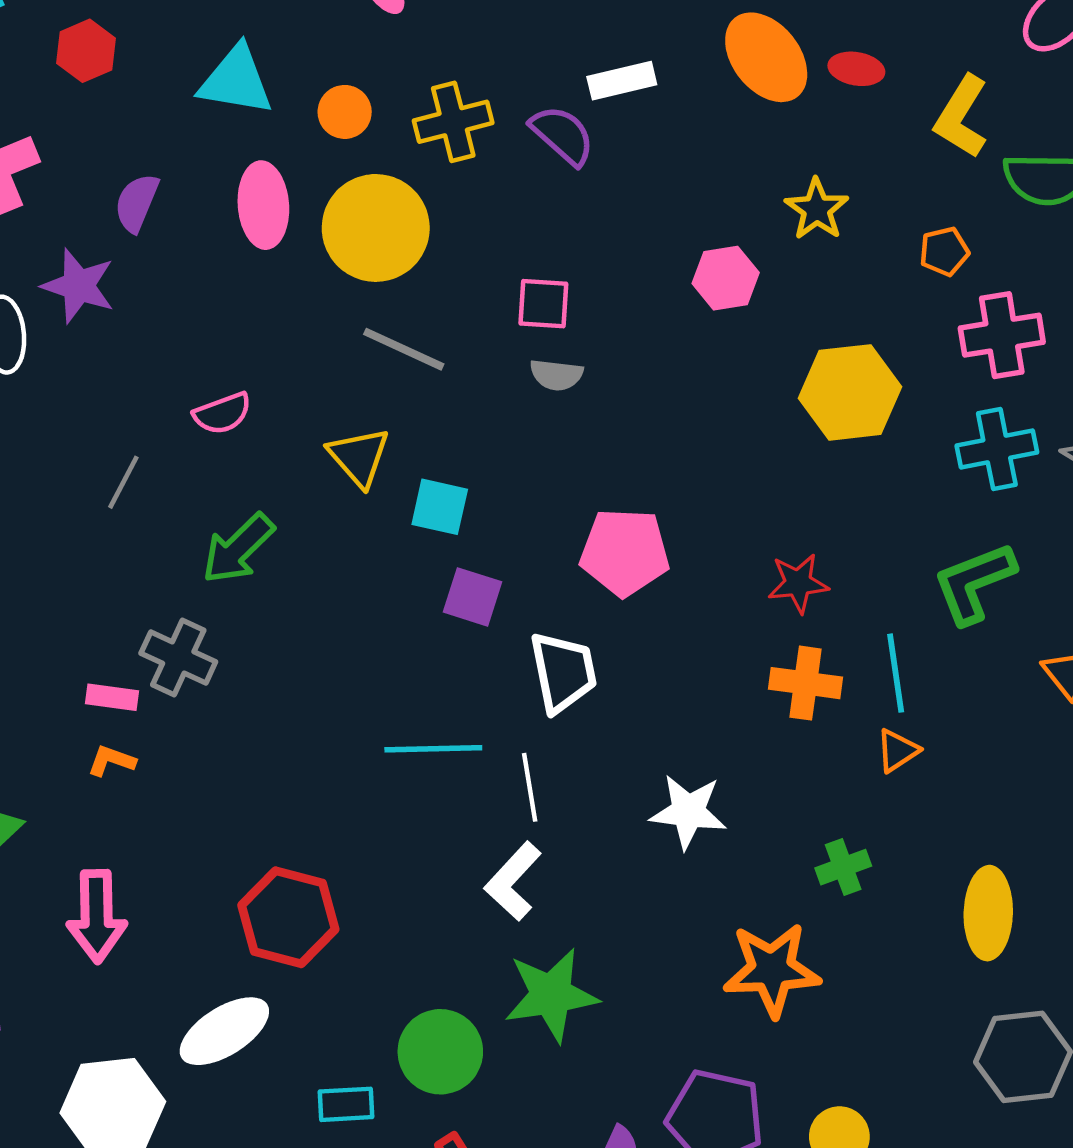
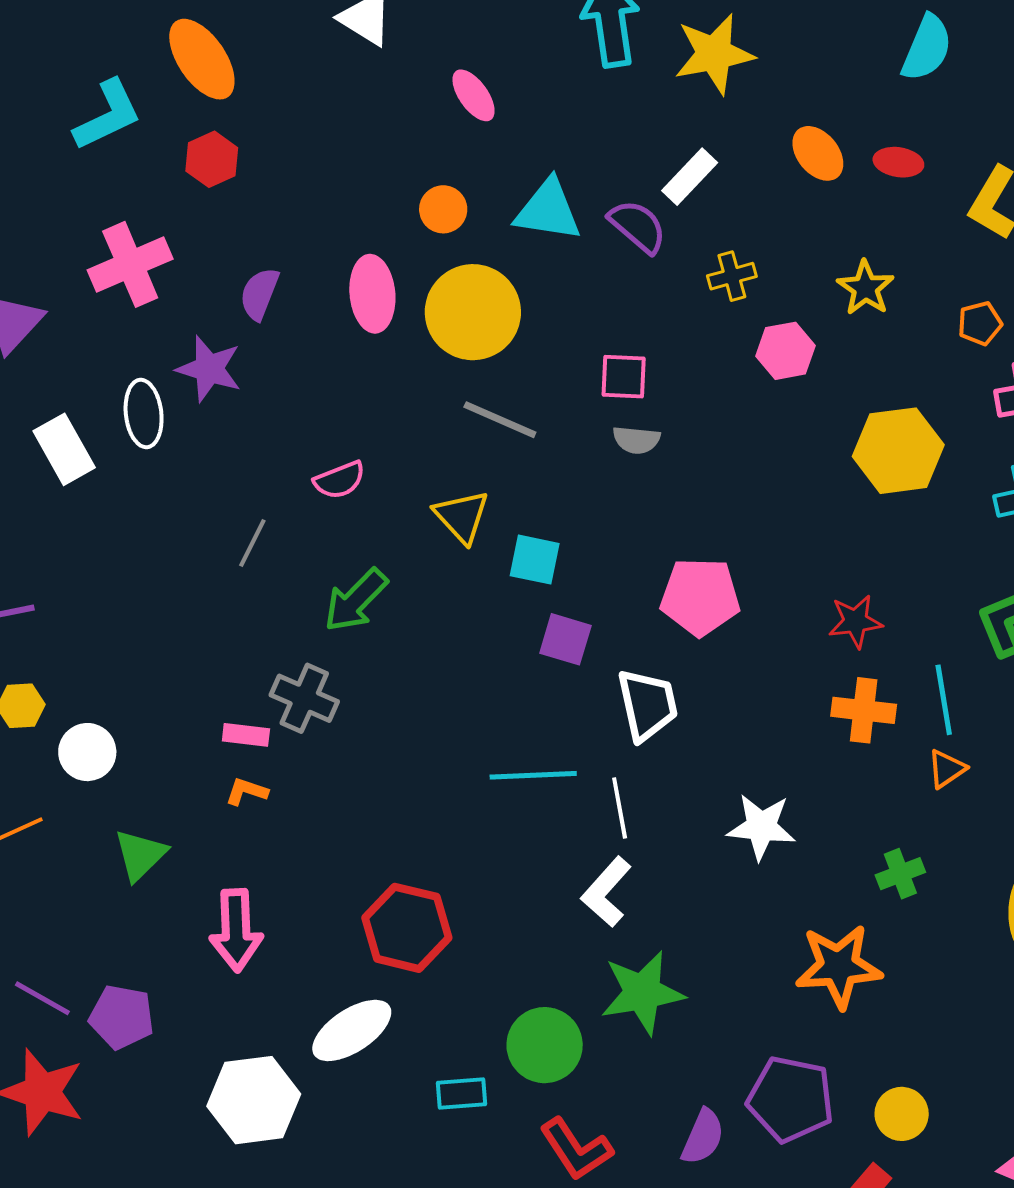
orange ellipse: (766, 57) -> (818, 153), size x0.7
cyan triangle: (236, 81) -> (548, 210), moved
white rectangle: (622, 81) -> (690, 177), turned -32
yellow cross: (453, 122) -> (732, 276), moved, size x0.7

